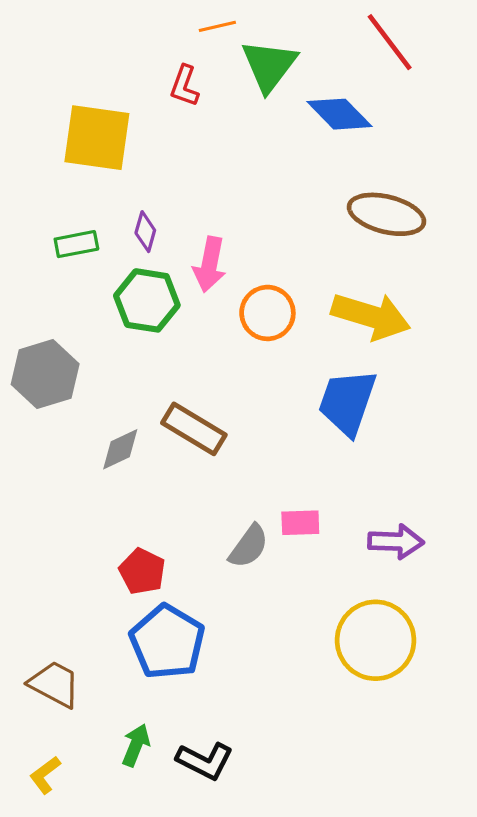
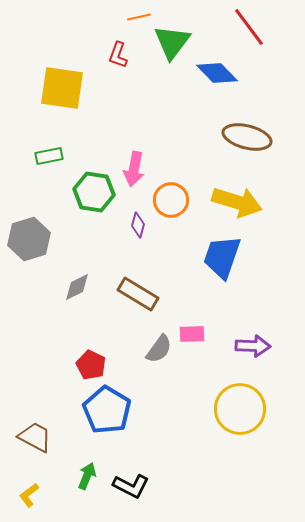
purple diamond: (145, 232) -> (138, 225), moved
brown rectangle: (194, 429) -> (138, 294), moved

